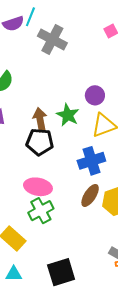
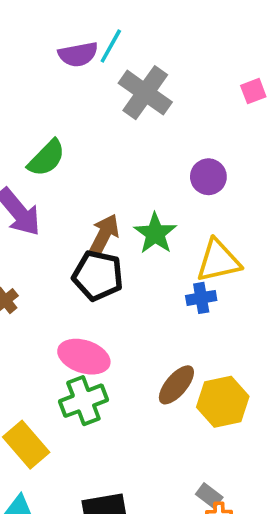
purple circle: (95, 95) -> (208, 177), moved
brown arrow: (40, 120) -> (104, 235), turned 30
blue cross: (91, 161) -> (201, 298), moved, size x0.6

